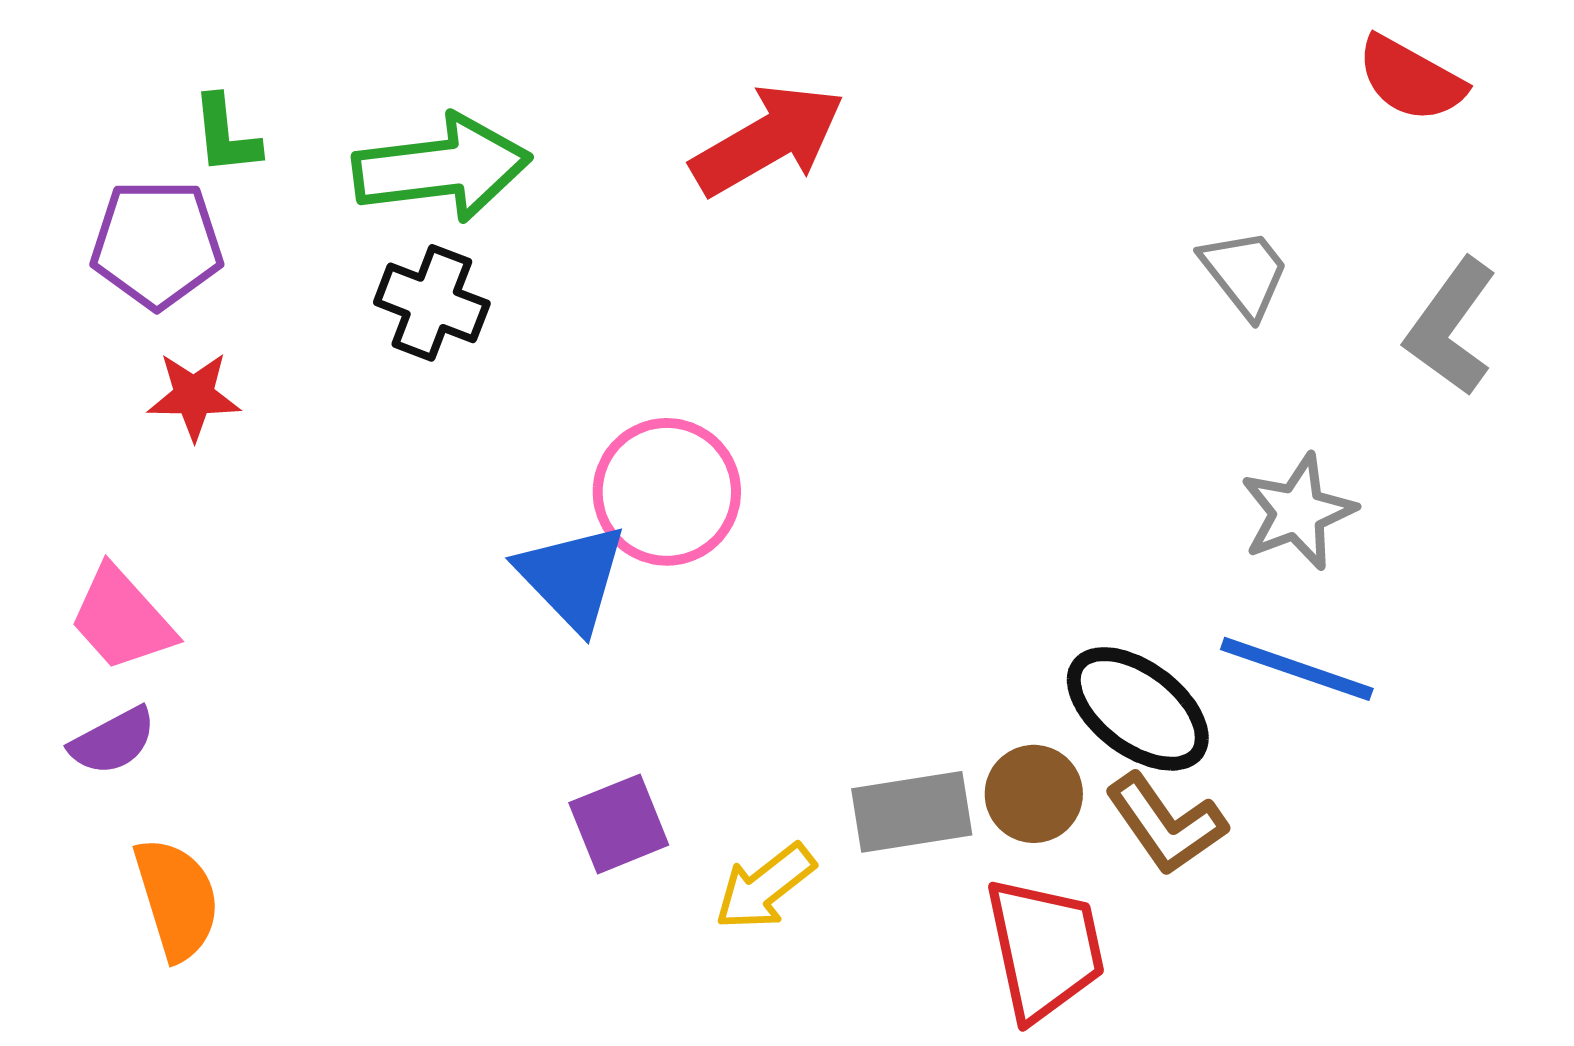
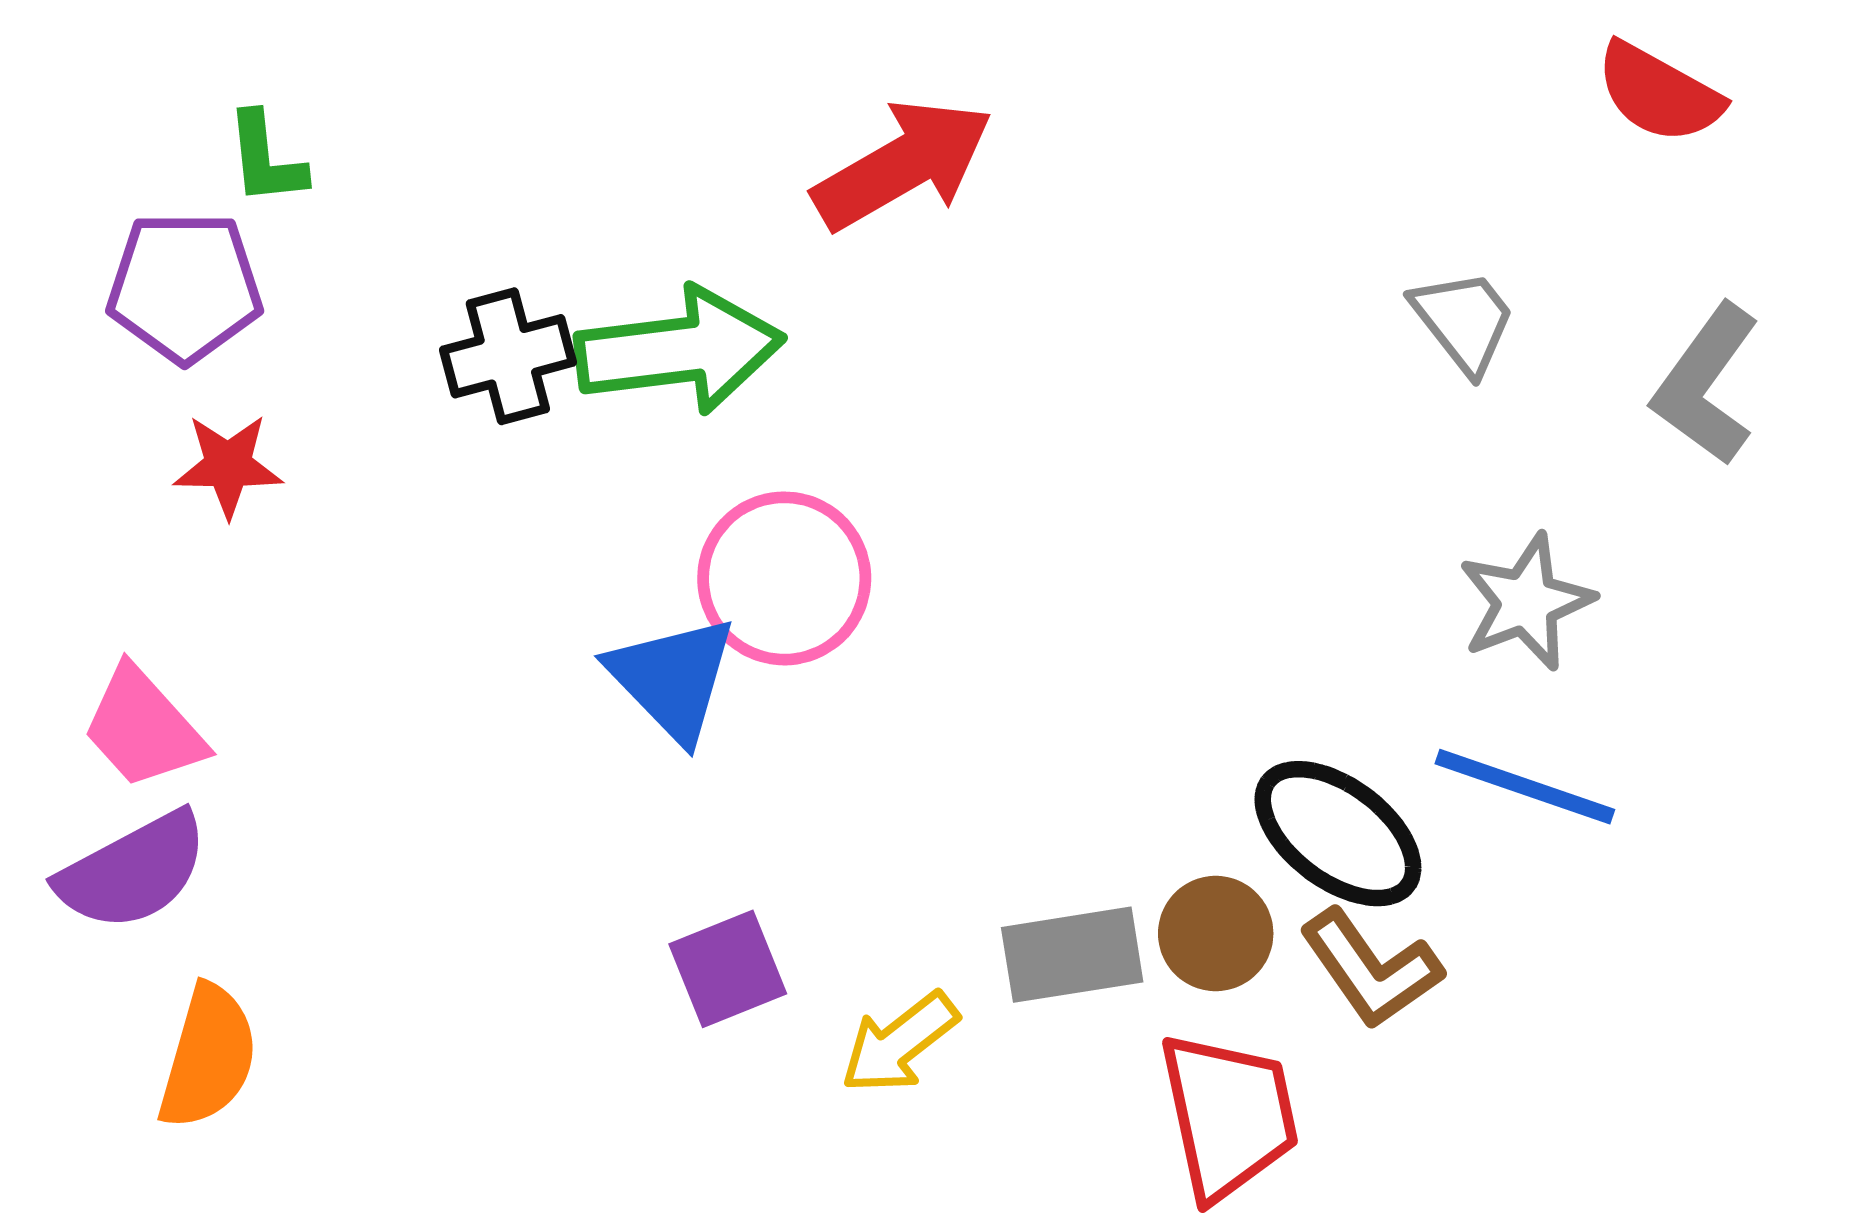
green arrow: (442, 168) -> (680, 350), moved
black cross: (432, 303) -> (508, 356), turned -36
purple semicircle: (113, 741) -> (133, 871), size x1.5
orange semicircle: (177, 899) -> (208, 1057), turned 33

